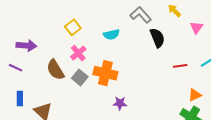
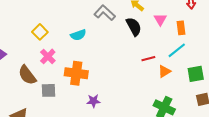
black semicircle: (157, 38) -> (134, 27), moved
gray square: (80, 78) -> (49, 90), moved, turned -35
orange triangle: (195, 95) -> (164, 71), moved

